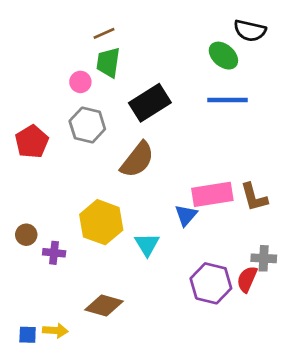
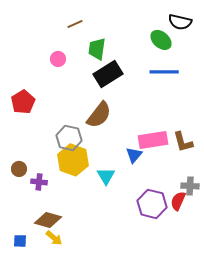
green trapezoid: (108, 62) -> (97, 49), moved
gray hexagon: (87, 125) -> (69, 138), moved
brown diamond: (104, 306) -> (48, 220), moved
yellow arrow: (55, 331) -> (54, 238), moved, turned 36

